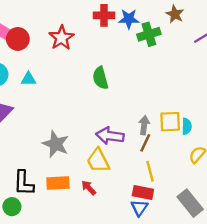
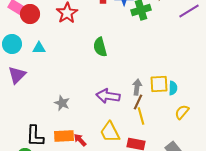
gray star: (56, 144) -> (62, 103), size x0.7
yellow trapezoid: (98, 161) -> (110, 132), moved
yellow line: (150, 171) -> (141, 116), moved
red arrow: (89, 188) -> (80, 140), moved

